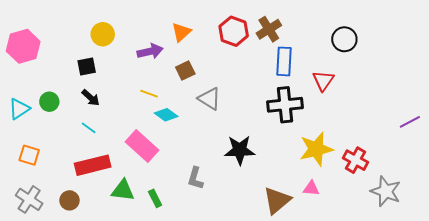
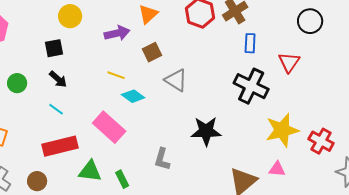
blue rectangle: (284, 61) -> (250, 43), size x0.7
black cross: (285, 105) -> (251, 86), turned 32

